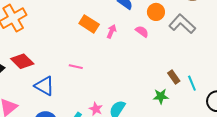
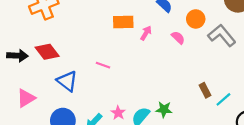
orange rectangle: (89, 24) -> (123, 22), turned -42
cyan line: (192, 83) -> (223, 99), turned 63
green star: (161, 96) -> (164, 109), moved

